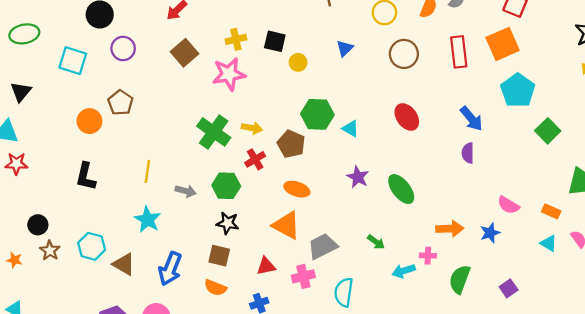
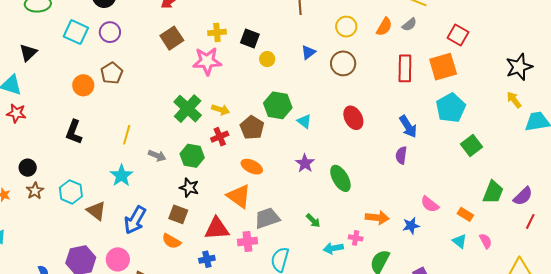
purple circle: (123, 48) -> (110, 32), moved
brown circle: (404, 54) -> (343, 63), moved
red triangle: (266, 266) -> (217, 229), size x1.5

